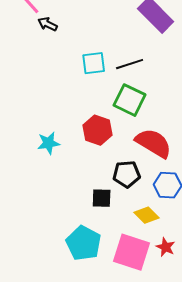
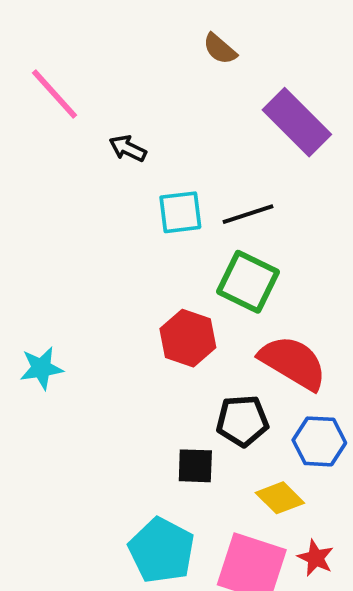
black arrow: (48, 24) -> (128, 148), moved
cyan star: (49, 143) -> (41, 368), moved

